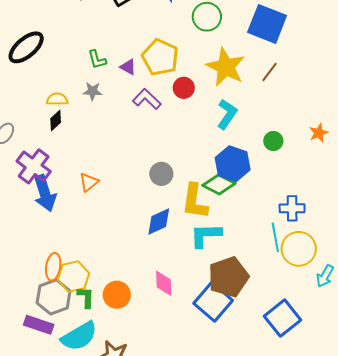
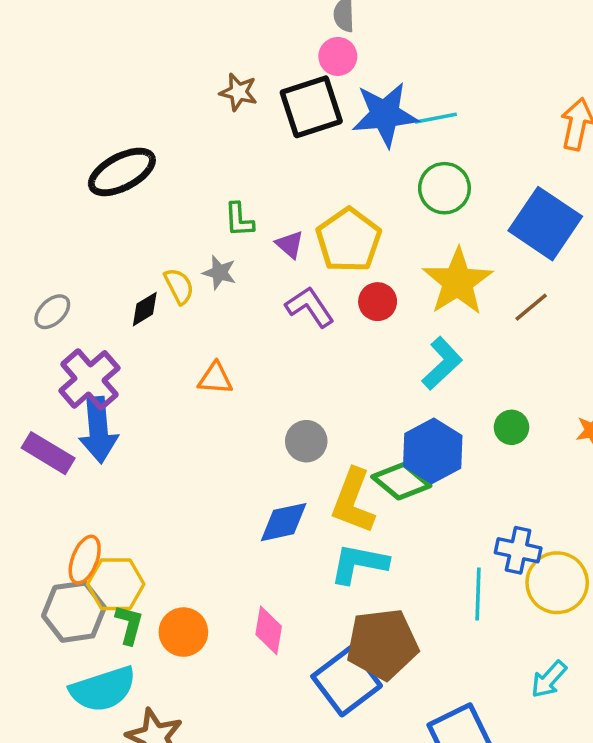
yellow semicircle: (57, 99) -> (179, 286), moved, turned 50
orange triangle: (89, 182) -> (215, 378), moved, turned 30
yellow circle: (299, 249) -> (557, 583), moved
purple rectangle: (39, 325) -> (48, 453), moved

